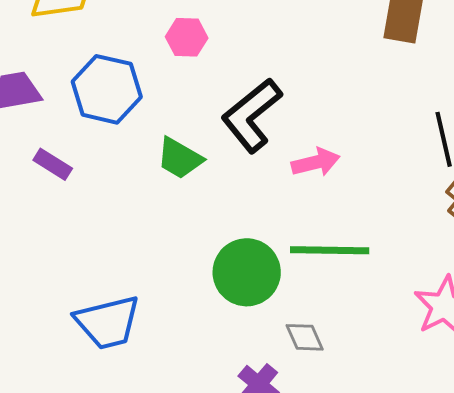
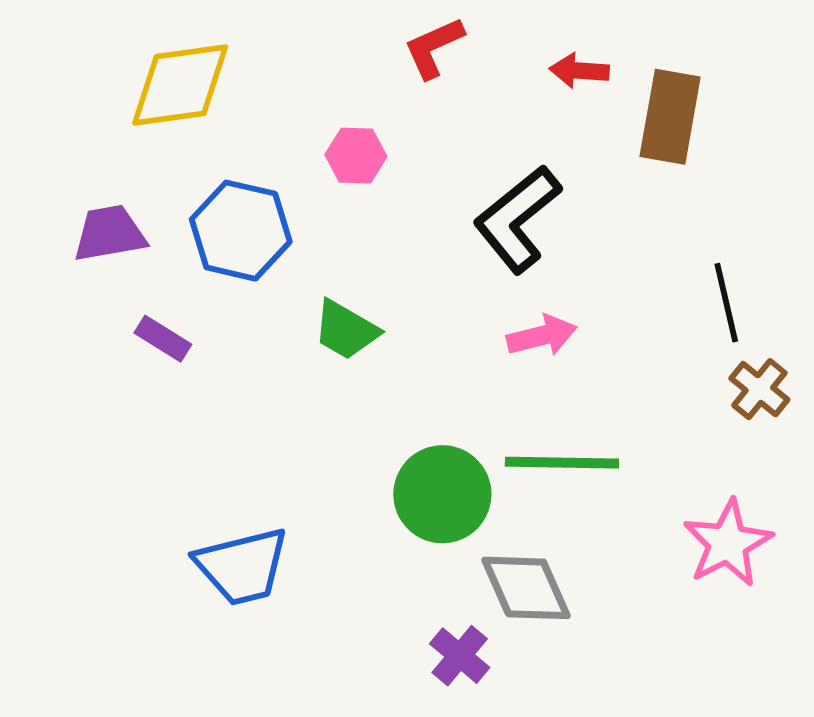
black L-shape: (252, 115) -> (517, 219), moved
gray diamond: (305, 337) -> (526, 588), size x1.6

